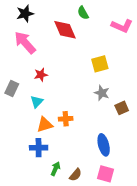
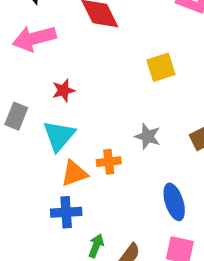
pink arrow: (25, 43) -> (34, 38), turned -60
gray star: (102, 93) -> (148, 136), moved
cyan triangle: (37, 102) -> (59, 136), size x1.5

